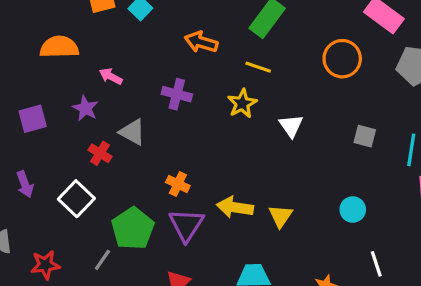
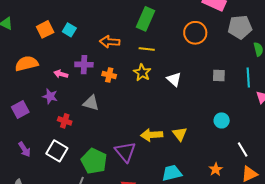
purple cross: (177, 94) -> (84, 65), moved
gray triangle: (132, 132) -> (91, 103), moved
orange cross: (178, 184) -> (109, 75), moved

